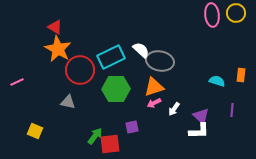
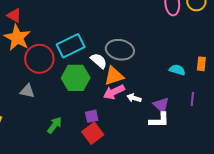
white semicircle: (141, 50) -> (99, 61), moved
pink arrow: (154, 103) -> (114, 92), size x1.5
white arrow: (174, 109) -> (134, 98), turned 72
red square: (110, 144) -> (93, 133), moved, turned -30

